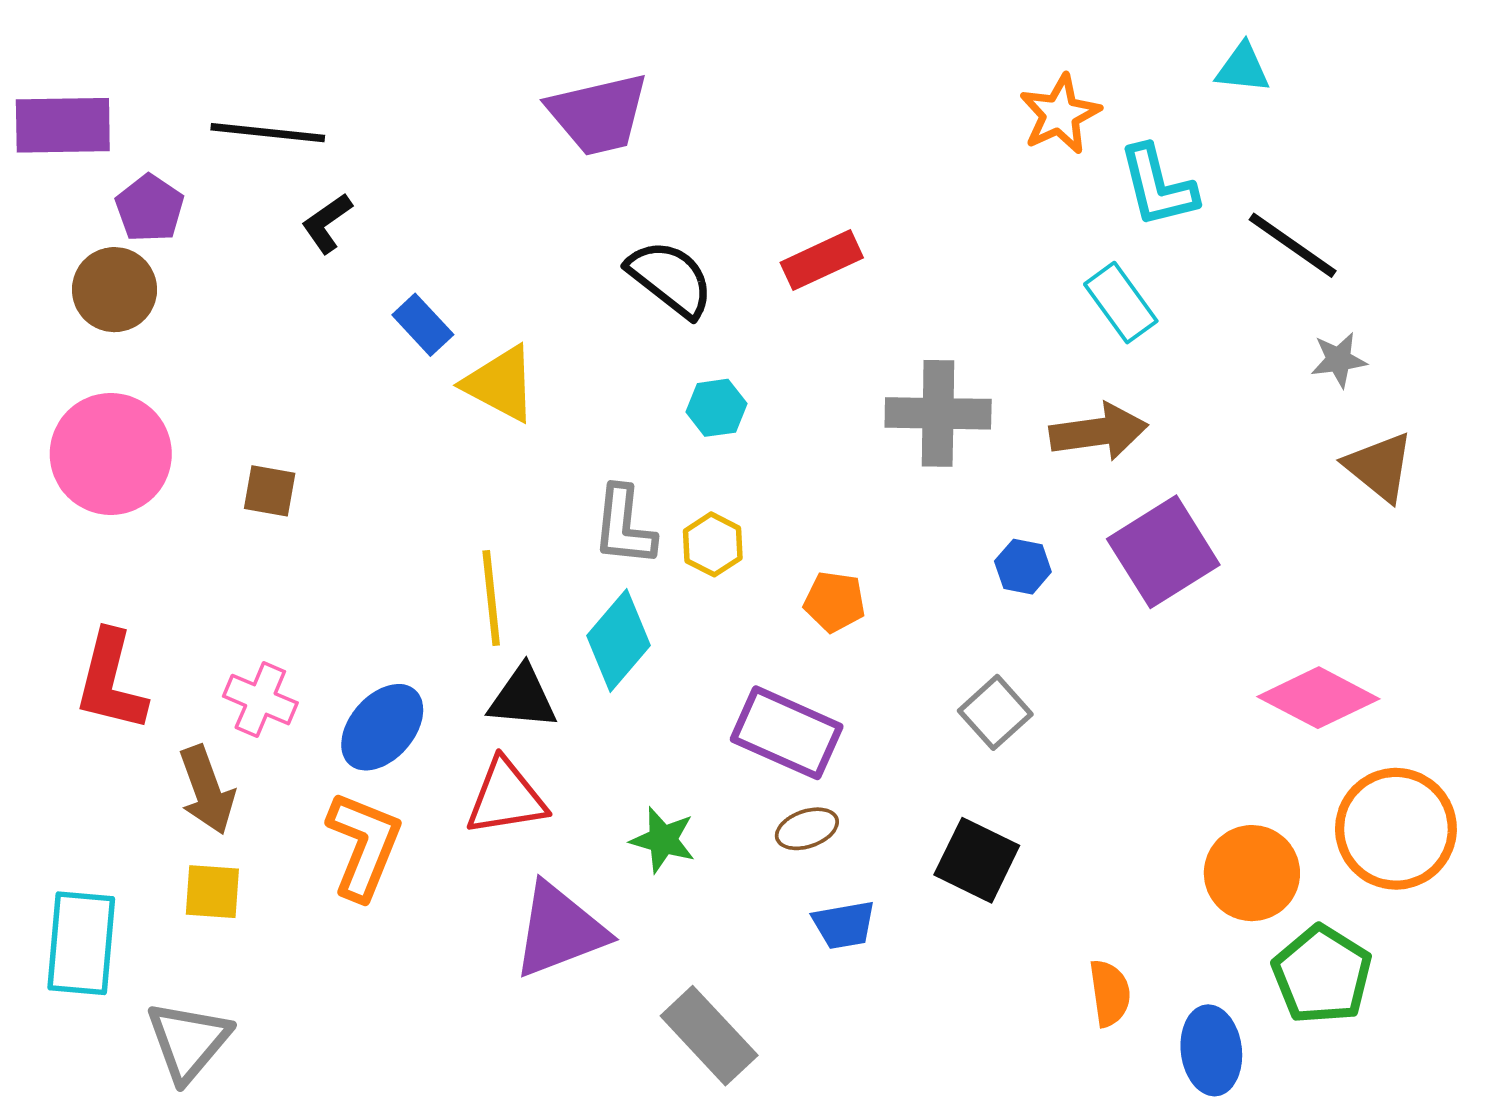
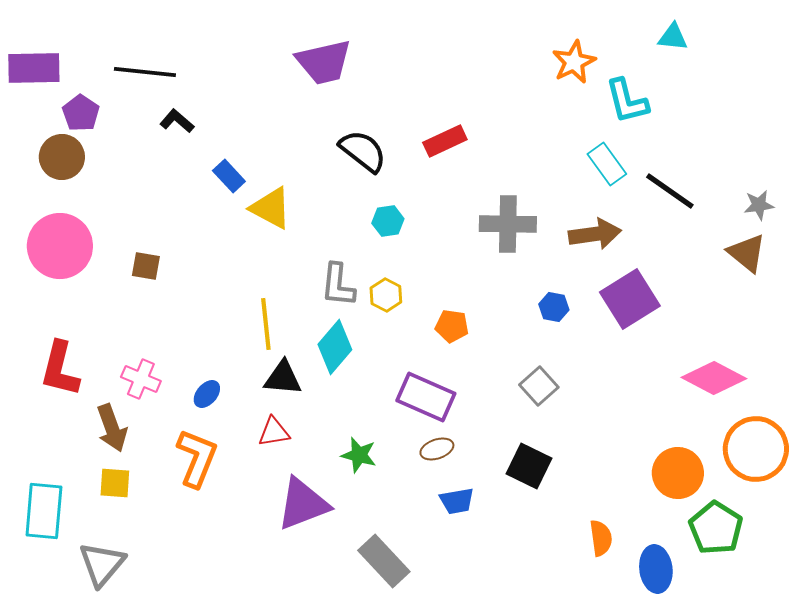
black L-shape: (327, 223) -> (177, 121), turned 76
black line: (1293, 245) -> (670, 191), moved
gray star: (1339, 360) -> (759, 205), moved
blue ellipse: (382, 727) -> (207, 394), size x0.6
red triangle: (506, 797) -> (274, 432), size x0.7

